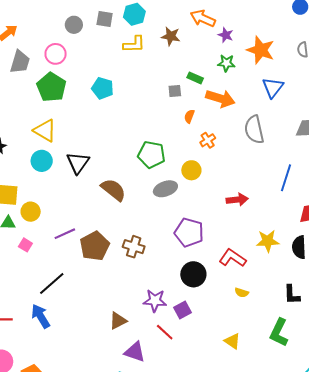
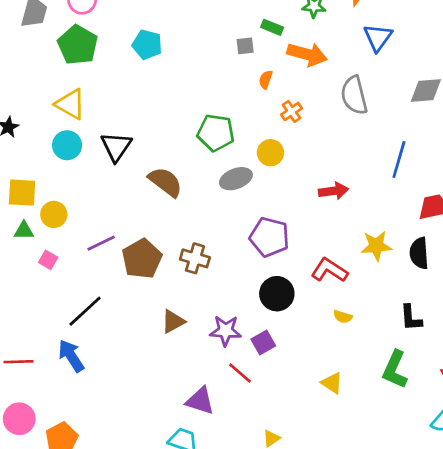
brown triangle: (118, 321) -> (173, 321), moved

